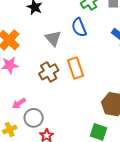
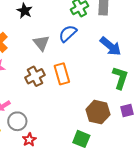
blue semicircle: (79, 27) -> (68, 34), turned 66

